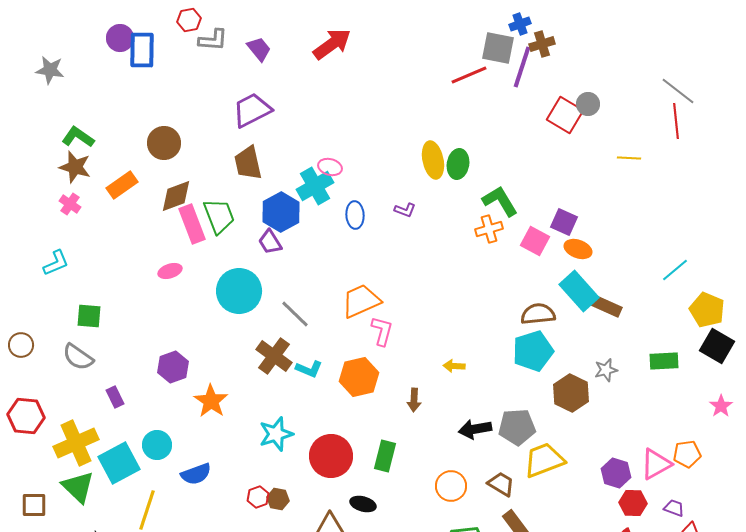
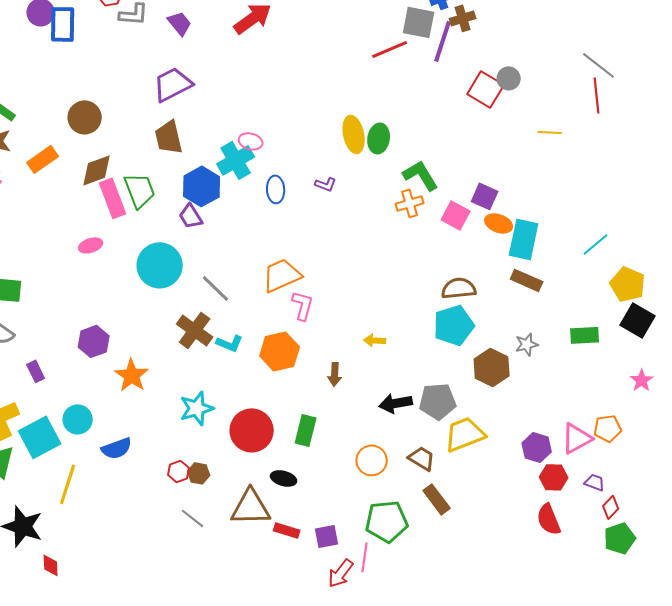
cyan rectangle: (579, 291) -> (524, 239), moved, turned 54

